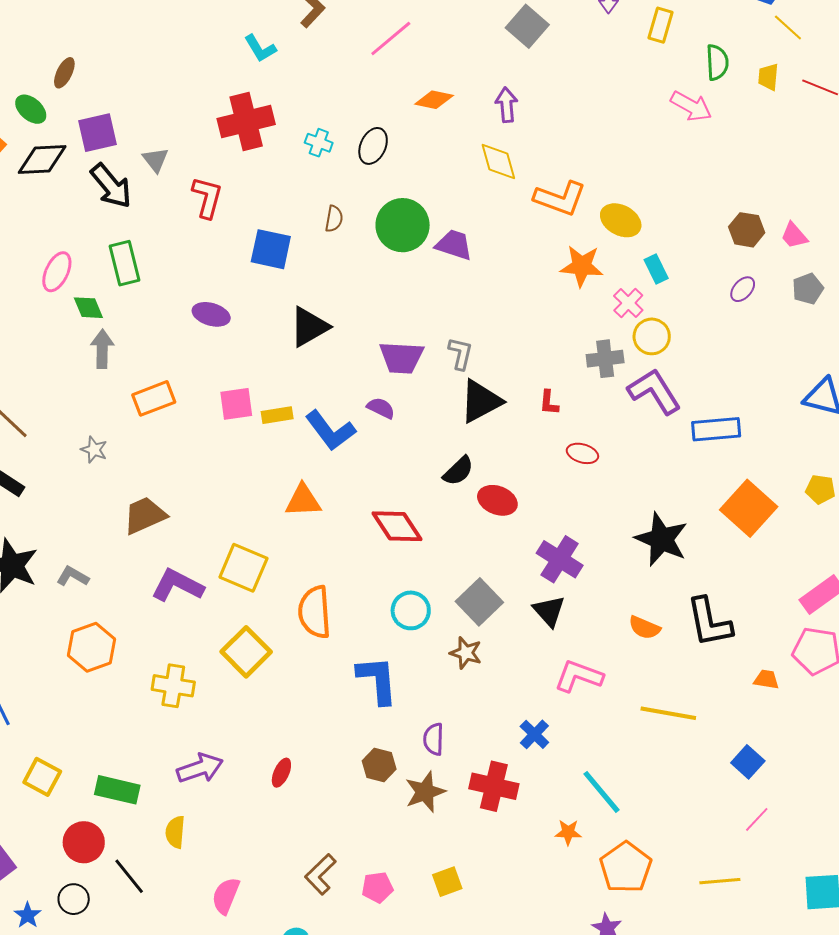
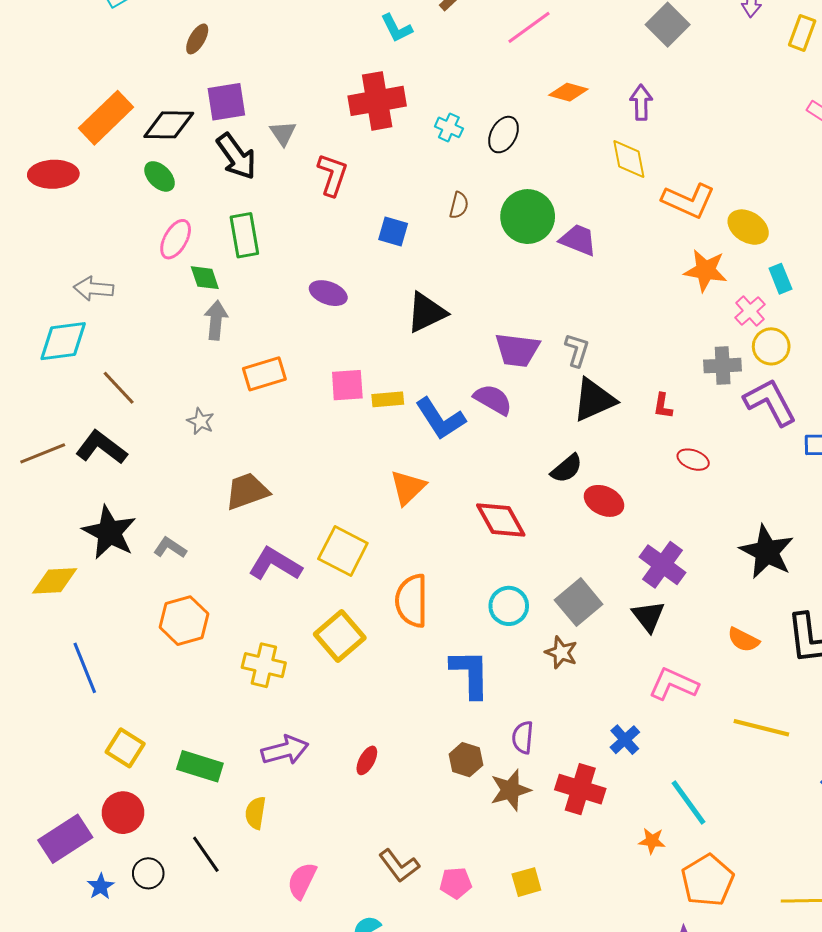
green ellipse: (31, 109) -> (160, 176), moved
blue square: (271, 249) -> (393, 231), size x0.7
purple semicircle: (381, 408) -> (493, 400), size x1.4
orange triangle: (303, 501) -> (408, 487), turned -45
red circle: (84, 842) -> (123, 813), moved
brown L-shape: (320, 874) -> (399, 866), turned -87

